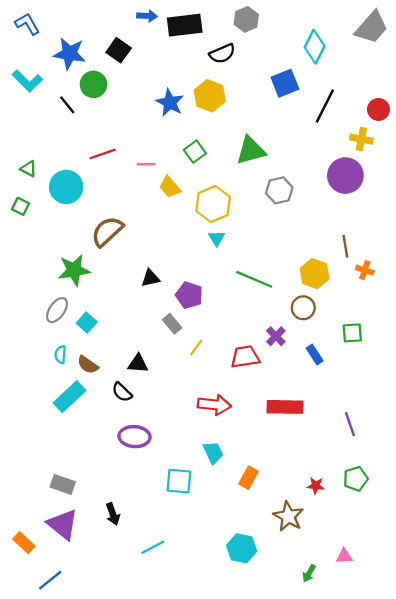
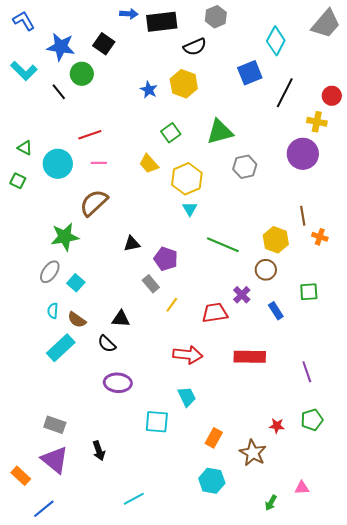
blue star: (170, 103) -> (149, 90), size x0.7
pink line: (146, 164) -> (99, 163), moved
orange rectangle: (248, 478) -> (214, 438), moved
cyan line: (153, 547) -> (134, 499), moved

